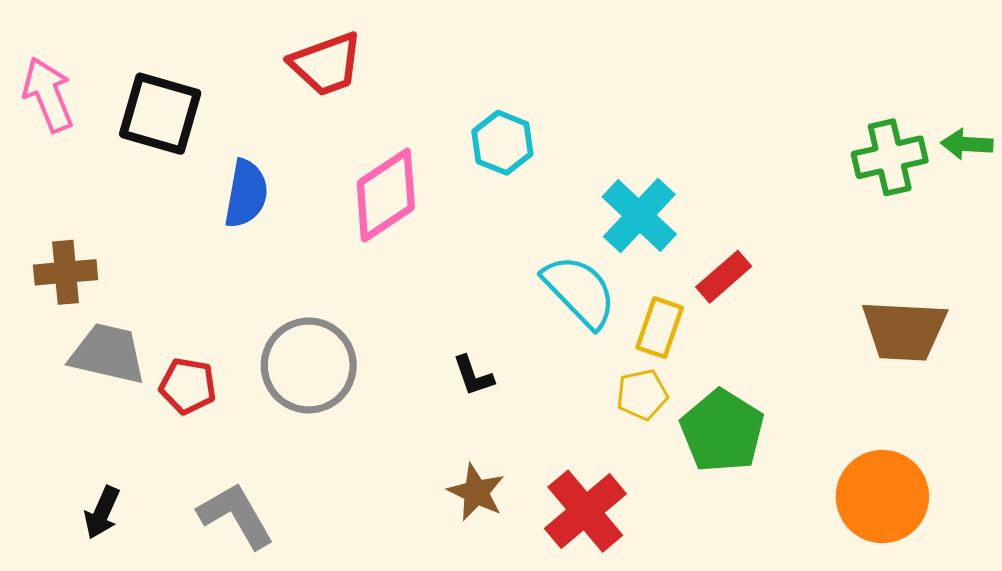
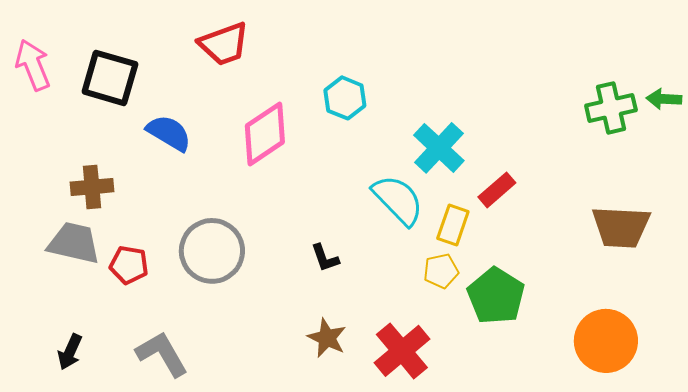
blue semicircle: (246, 194) -> (169, 133), turned -69
brown cross: (66, 272) -> (92, 187), moved

